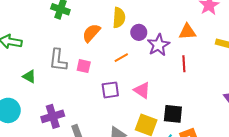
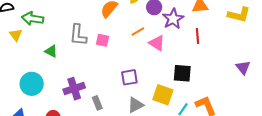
purple square: (110, 90) -> (129, 77), moved
pink triangle: (142, 90) -> (157, 43), moved
black square: (173, 114) -> (182, 73), moved

